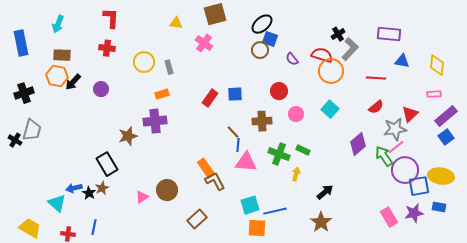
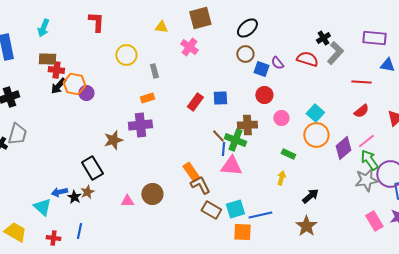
blue square: (270, 39) -> (261, 69), moved
red cross: (107, 48) -> (56, 70), moved
yellow circle: (144, 62) -> (126, 55), moved
orange circle: (331, 71) -> (316, 135), moved
orange hexagon: (57, 76) -> (74, 84), moved
gray star: (395, 129) -> (366, 180), moved
pink line: (396, 147) -> (366, 141), moved
green cross: (279, 154) -> (235, 140), moved
pink triangle: (142, 197) -> (127, 201), turned 32
brown rectangle: (197, 219) -> (211, 210), moved, turned 72

